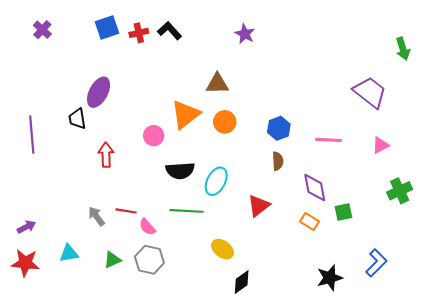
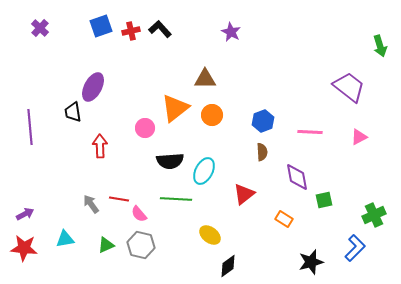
green cross: (400, 191) -> (374, 215), moved
orange rectangle: (310, 222) -> (284, 219), moved

